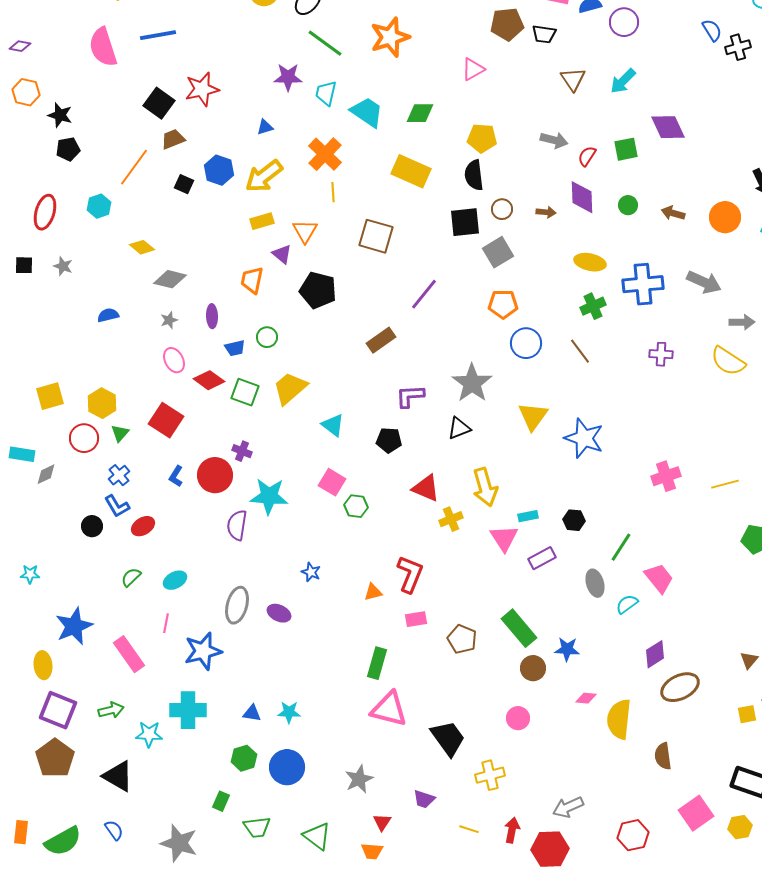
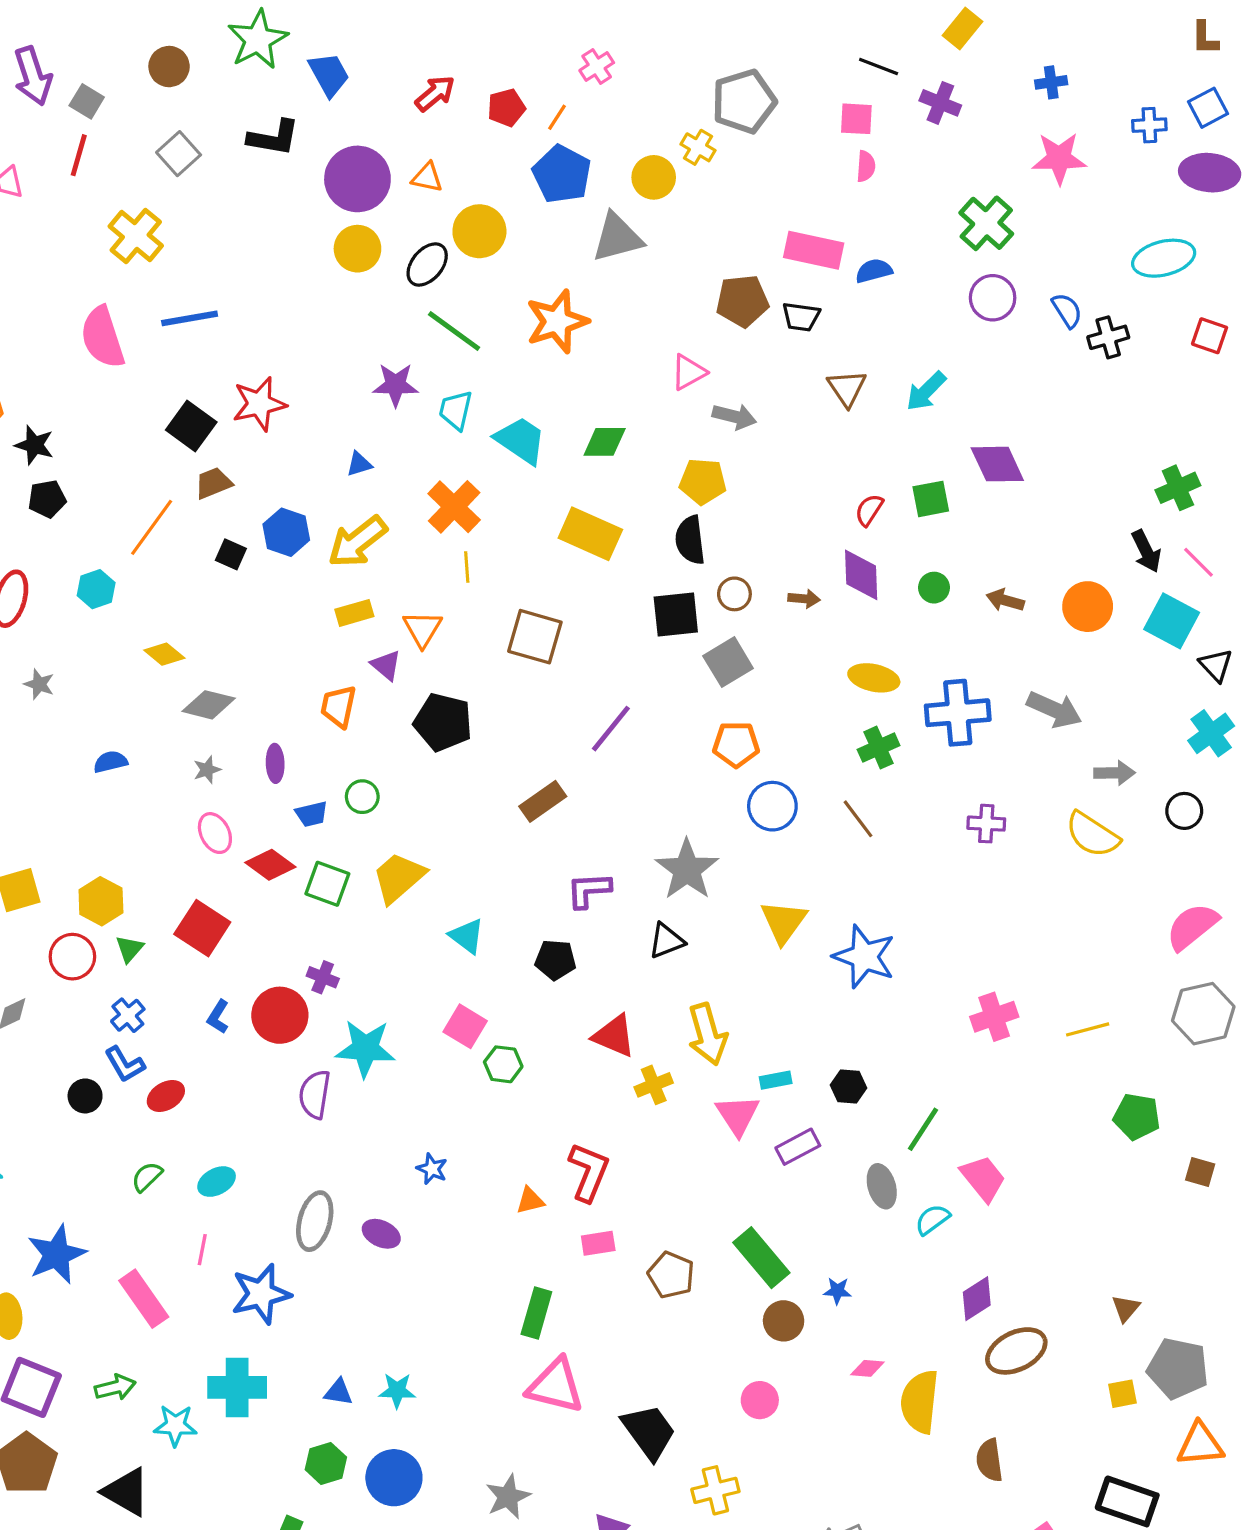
purple circle: (624, 22) -> (993, 298), moved
gray arrow: (554, 140) -> (734, 417), moved
blue star: (567, 649) -> (837, 1291), size x0.7

